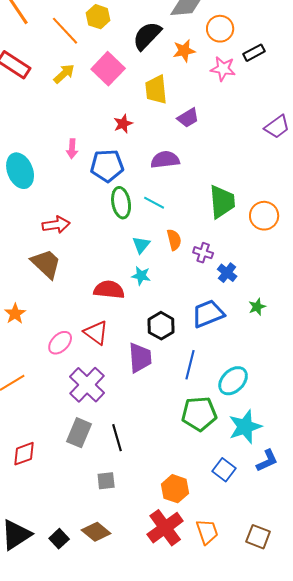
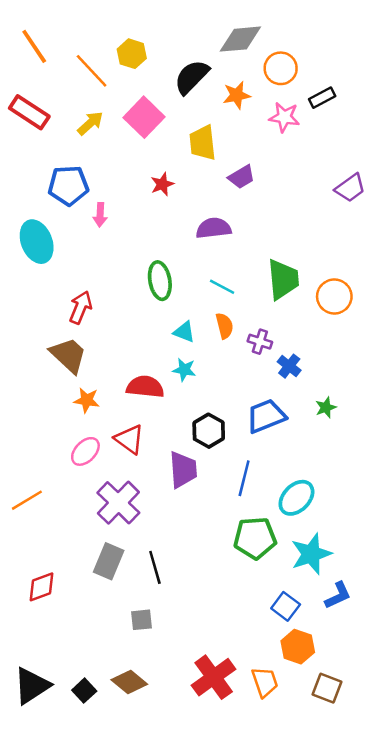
blue pentagon: (107, 166) -> (68, 185), moved
cyan line: (154, 203) -> (222, 287), moved
red arrow: (56, 225) -> (81, 307), turned -60
cyan triangle: (141, 245) -> (184, 332), turned -48
orange star: (15, 314) -> (87, 400), moved, turned -30
orange hexagon: (175, 489) -> (298, 647), moved

